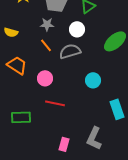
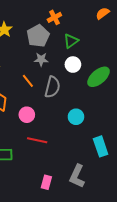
gray star: (47, 24) -> (41, 59), moved
white circle: (77, 29) -> (73, 65), moved
gray semicircle: (70, 51) -> (52, 87), turned 120

